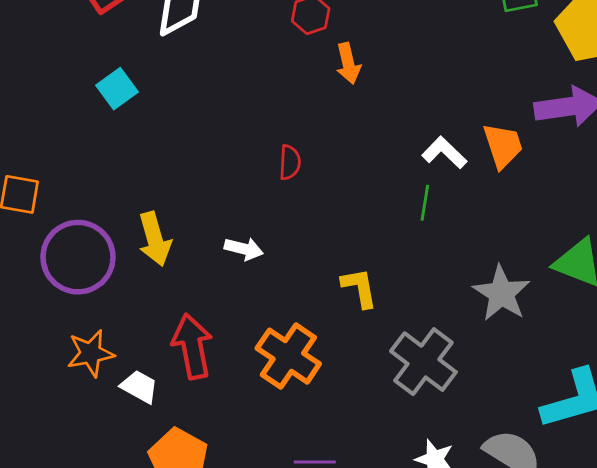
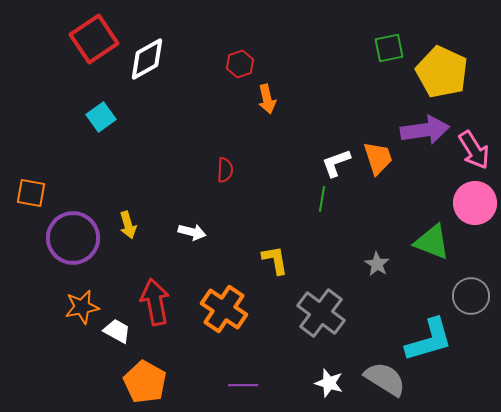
white L-shape: (444, 153) -> (336, 163), turned -64
yellow arrow: (155, 239) -> (128, 225), size x0.7
gray star: (502, 293) -> (377, 264), size x0.6

